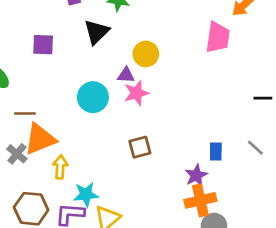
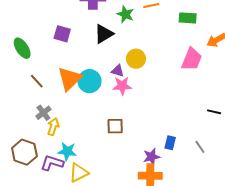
brown line: (25, 114) -> (37, 81), turned 35
orange triangle: (40, 139) -> (70, 79), moved, turned -36
gray cross: (17, 154) -> (43, 113), moved

